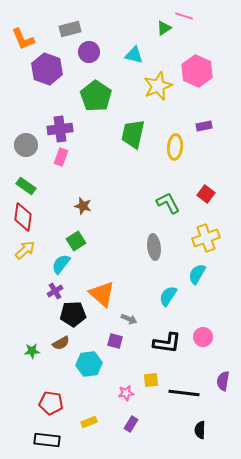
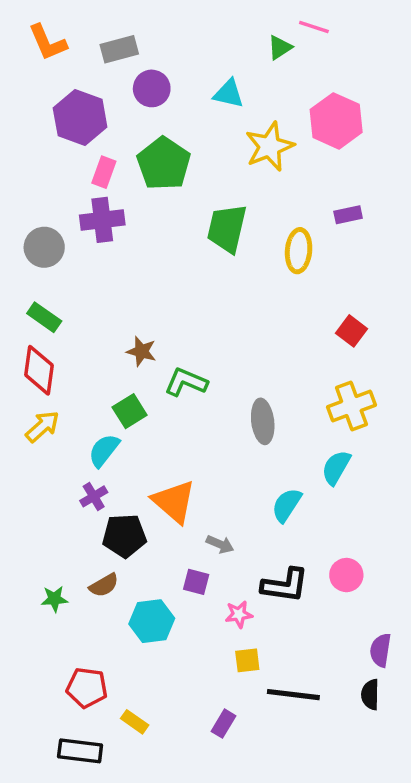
orange L-shape: (23, 39) -> (48, 42), moved
pink rectangle: (61, 157) -> (104, 172), moved
green L-shape: (168, 203) -> (186, 382), moved, turned -40
yellow square: (151, 380) -> (247, 660), moved
pink star: (126, 393) -> (239, 614), moved
black line: (184, 393) -> (293, 695), moved
yellow rectangle: (89, 422) -> (135, 722), moved, turned 56
black semicircle: (200, 430) -> (370, 695), moved

